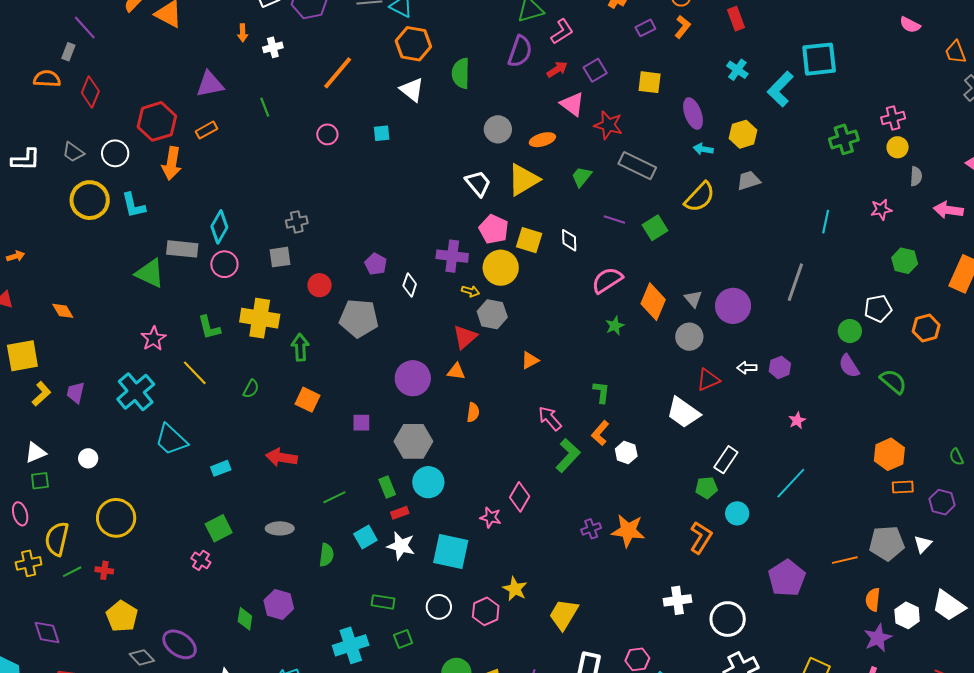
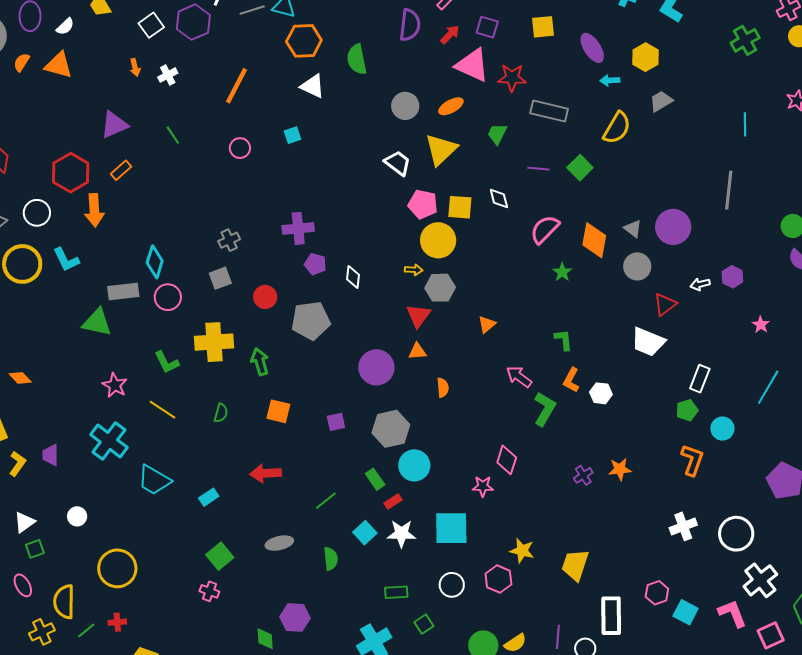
purple square: (595, 70) -> (487, 27), turned -30
pink triangle: (572, 104) -> (472, 65), size x1.4
purple cross: (452, 256) -> (298, 228), moved
orange star: (628, 531) -> (620, 469), size x0.7

